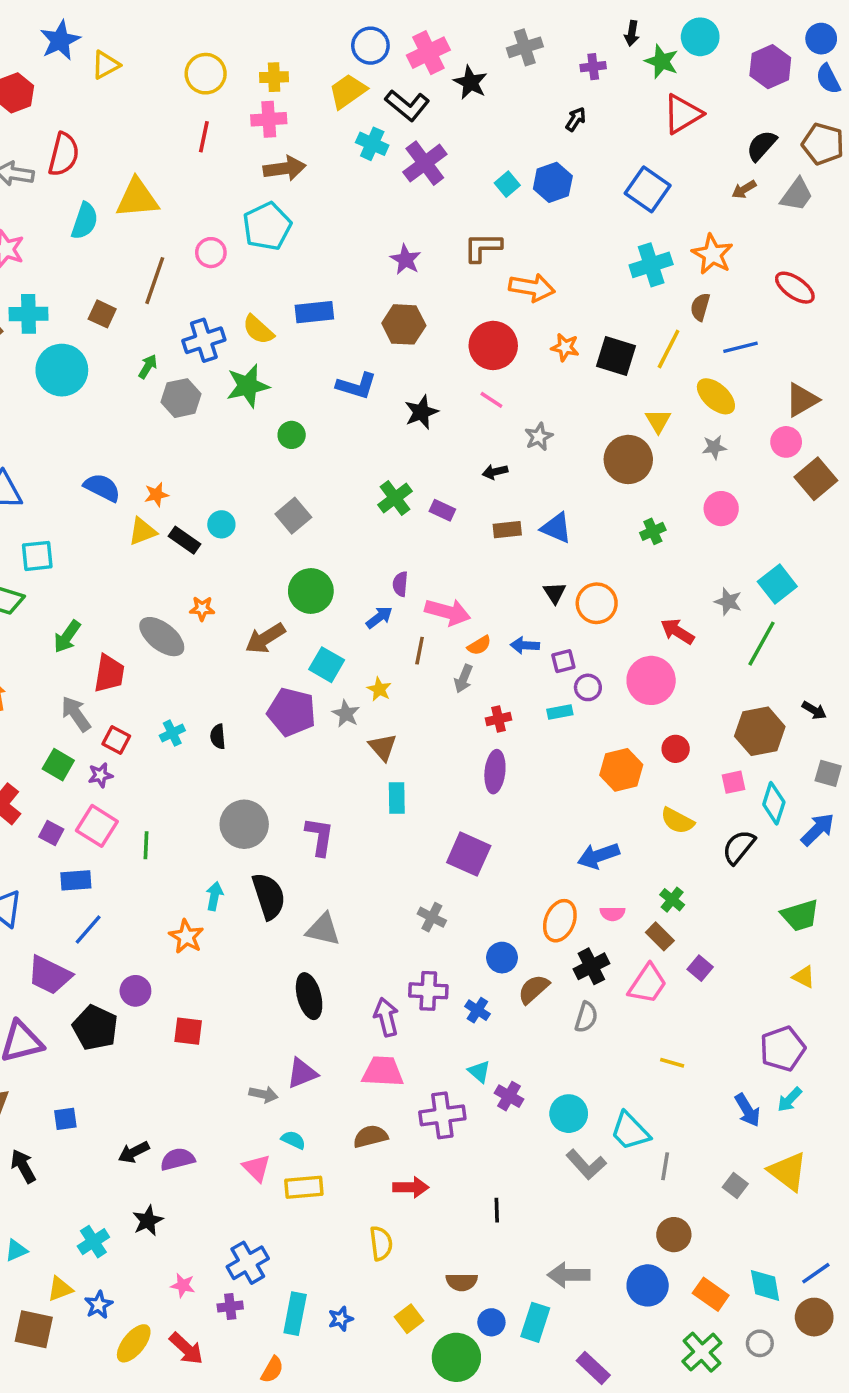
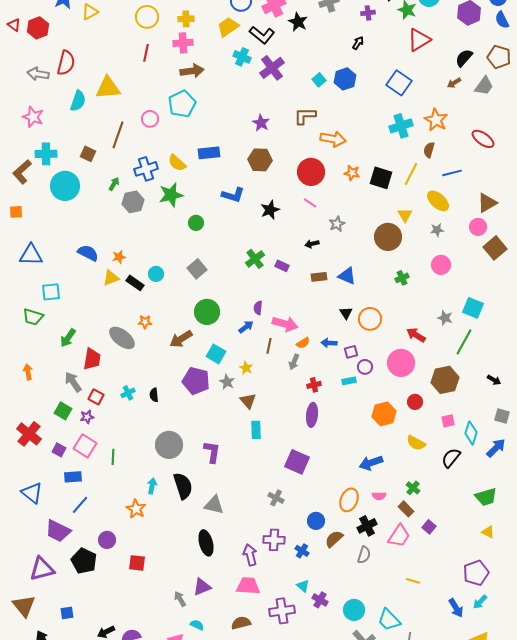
cyan square: (777, 584) -> (473, 308), turned -30
brown hexagon: (760, 731) -> (445, 380), moved
gray arrow: (263, 1094) -> (180, 599), turned -133

